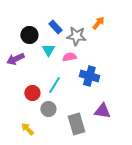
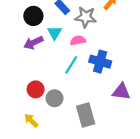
purple arrow: (15, 59) -> (33, 43), moved
cyan line: (54, 85) -> (71, 65), moved
red circle: (32, 93) -> (36, 89), moved
purple triangle: (102, 111) -> (121, 92), moved

